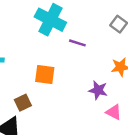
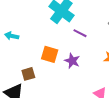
purple star: (98, 90) -> (72, 61), moved

